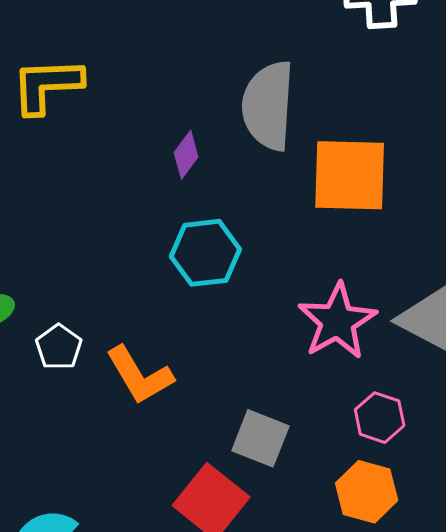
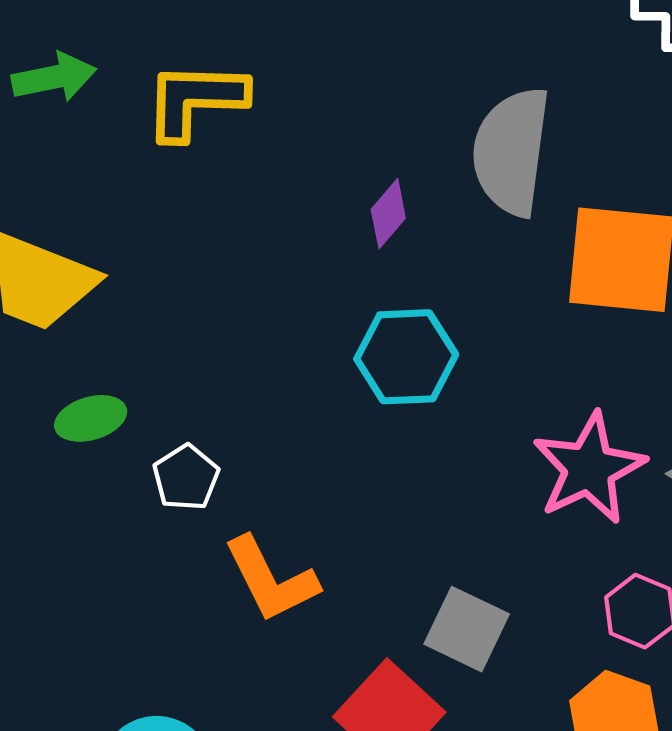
orange L-shape: (139, 375) -> (271, 579), moved

